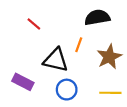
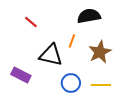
blue circle: (67, 90) -> (71, 83), moved

